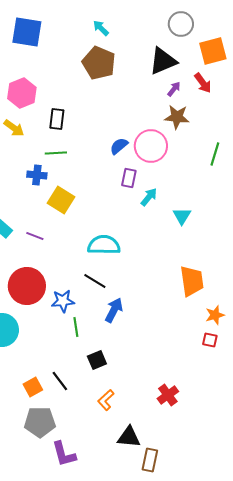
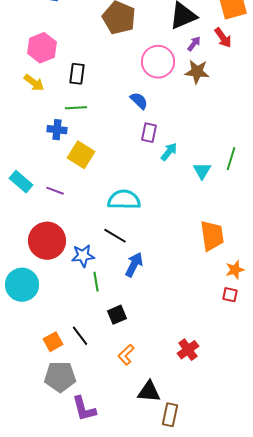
blue semicircle: (119, 146) -> (139, 101), turned 84
pink circle: (151, 146) -> (158, 62), moved
green line: (215, 154) -> (231, 159), moved

